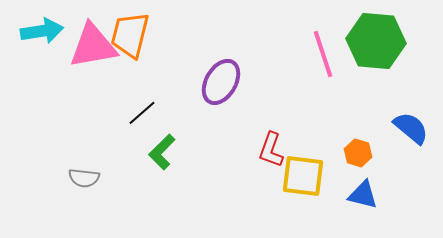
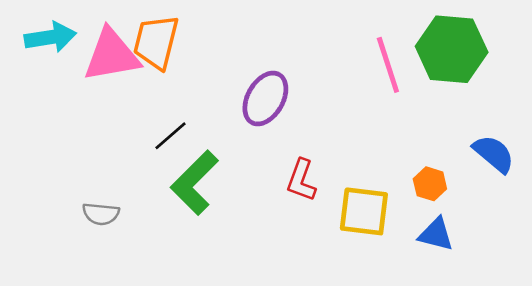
red L-shape: (271, 150) -> (301, 180), moved
green L-shape: (162, 152) -> (195, 183), size x1.5

